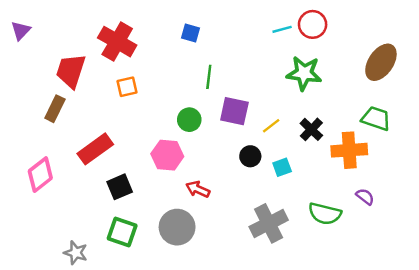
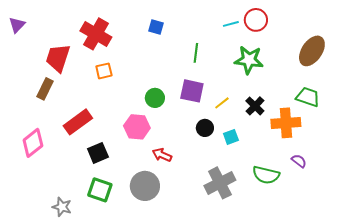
green line: (209, 77) -> (196, 53), moved

